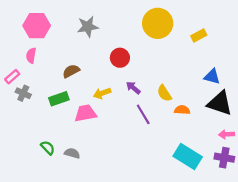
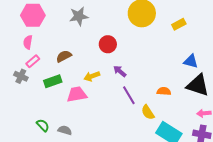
pink rectangle: (12, 77) -> (33, 61), moved
yellow semicircle: (164, 93) -> (148, 112), moved

